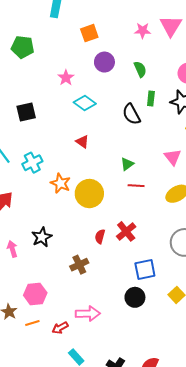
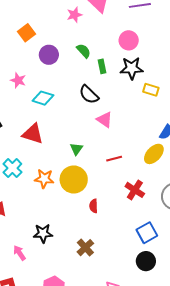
green rectangle: (151, 98) -> (102, 66), moved
red triangle: (82, 142) -> (33, 134), moved, size x1.6
pink triangle: (173, 157) -> (105, 120), moved
green triangle: (127, 164) -> (76, 149), moved
red cross: (126, 231) -> (135, 190), moved
red semicircle: (100, 236) -> (94, 206), moved
black star: (42, 237) -> (43, 233), turned -30

